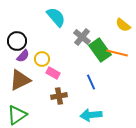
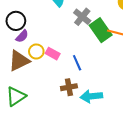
yellow circle: (42, 59) -> (36, 51), moved
blue line: (91, 82) -> (77, 63), moved
brown cross: (59, 96) -> (69, 87), moved

